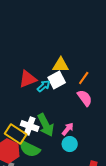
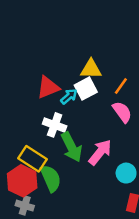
white cross: (30, 126) -> (55, 125), moved
pink arrow: (68, 129) -> (100, 152), size x1.5
cyan circle: (70, 144) -> (126, 173), moved
green semicircle: (30, 149) -> (51, 178), turned -140

